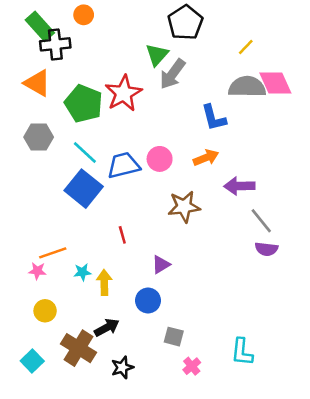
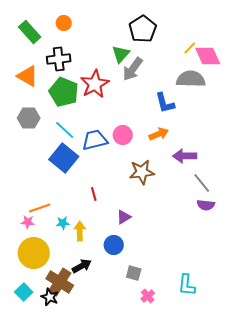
black cross: (55, 44) -> (59, 59), moved
pink diamond: (275, 83) -> (208, 56), moved
yellow circle: (45, 311) -> (34, 253), size x1.8
black star: (122, 367) -> (50, 297), moved, turned -30

